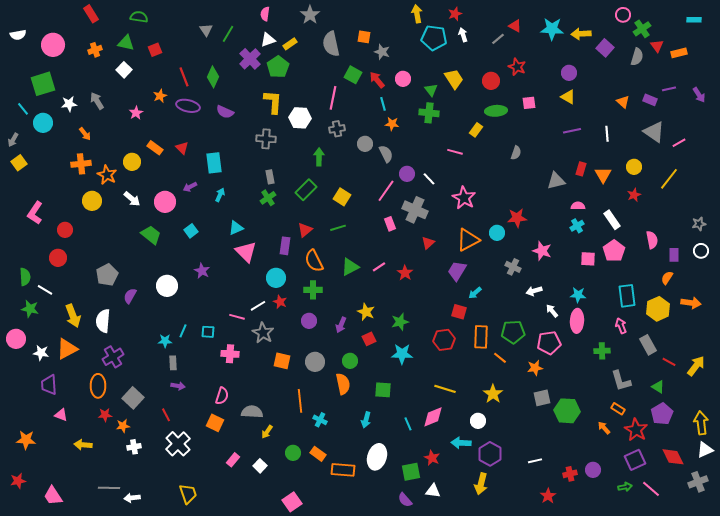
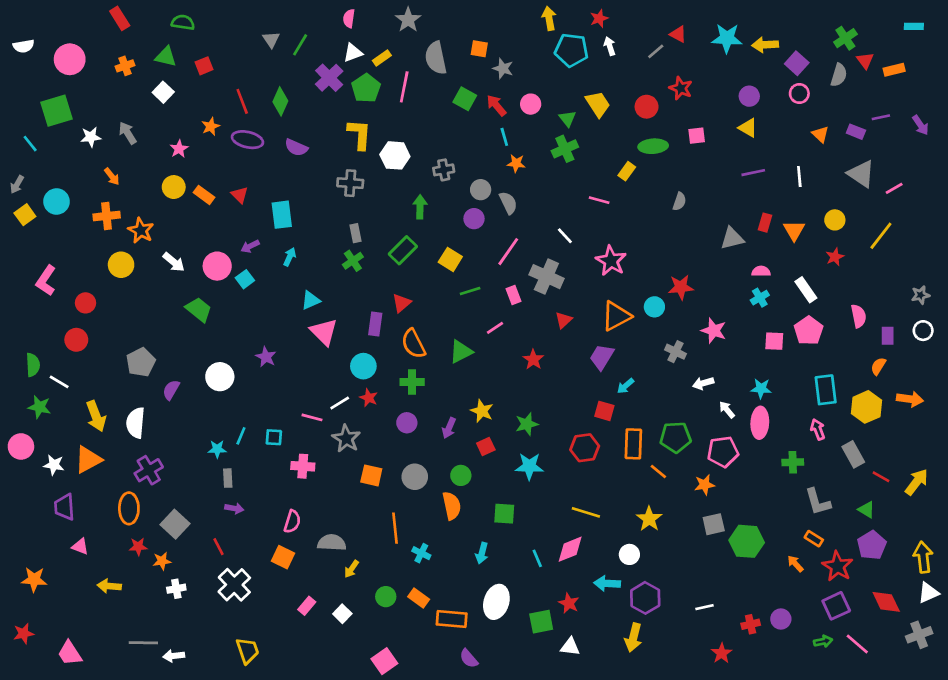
pink circle: (623, 15) -> (799, 94), moved
pink line: (333, 98) -> (404, 87), moved
green cross: (429, 113) -> (565, 149), turned -30
cyan circle: (43, 123) -> (57, 202), moved
yellow circle: (132, 162) -> (174, 187), moved
purple circle: (407, 174) -> (474, 219), moved
green line: (338, 228) -> (470, 291), moved
cyan square: (191, 231) -> (245, 279), moved
pink line: (379, 267) -> (495, 328), moved
purple semicircle: (405, 500) -> (469, 659), moved

